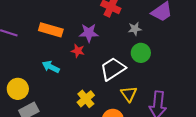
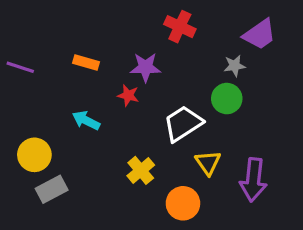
gray star: (135, 29) -> (235, 66), moved
orange rectangle: (51, 30) -> (86, 63), size x0.7

